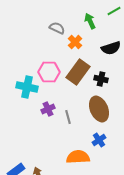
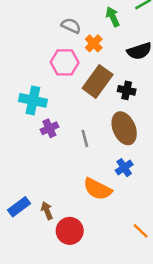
pink hexagon: (49, 72) -> (65, 62), moved
purple cross: (48, 109) -> (49, 128), moved
orange semicircle: (78, 157) -> (98, 189), turned -150

